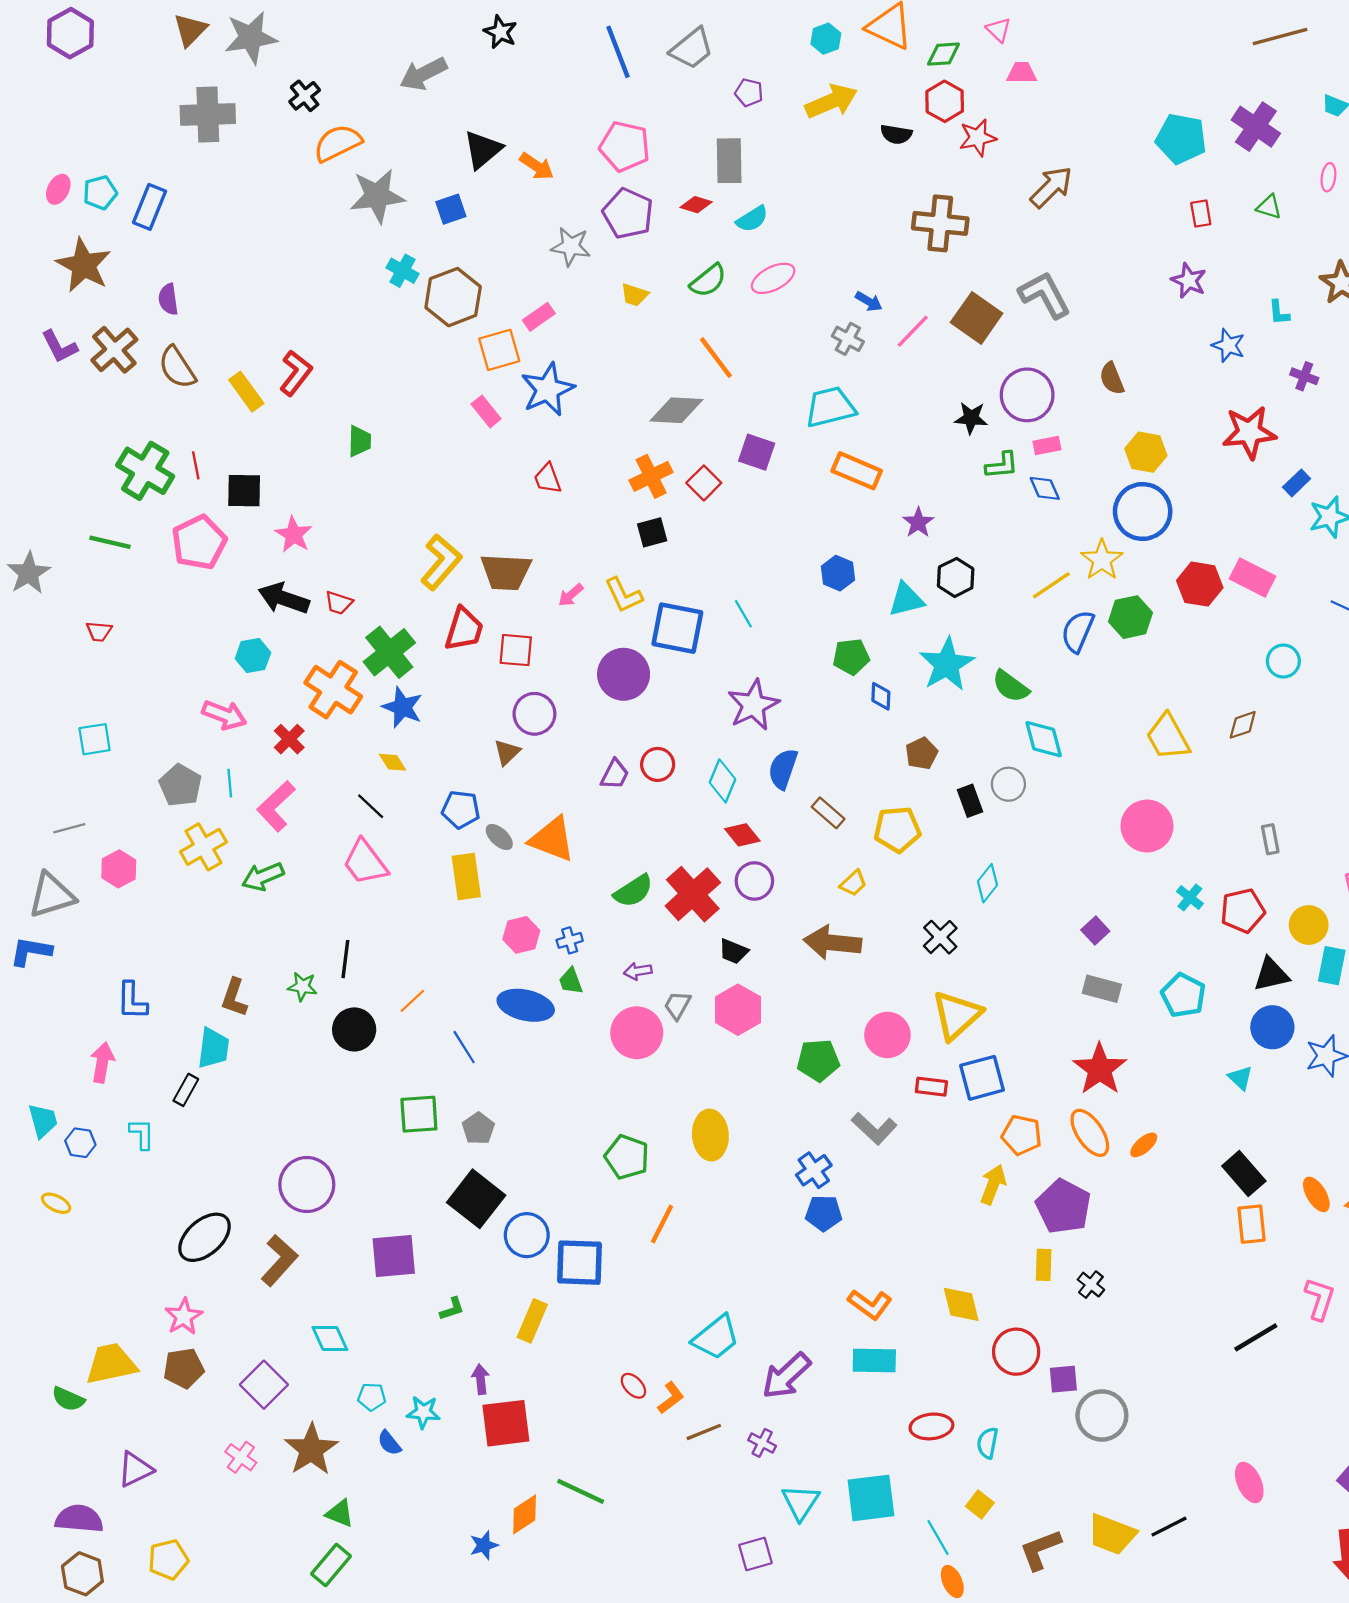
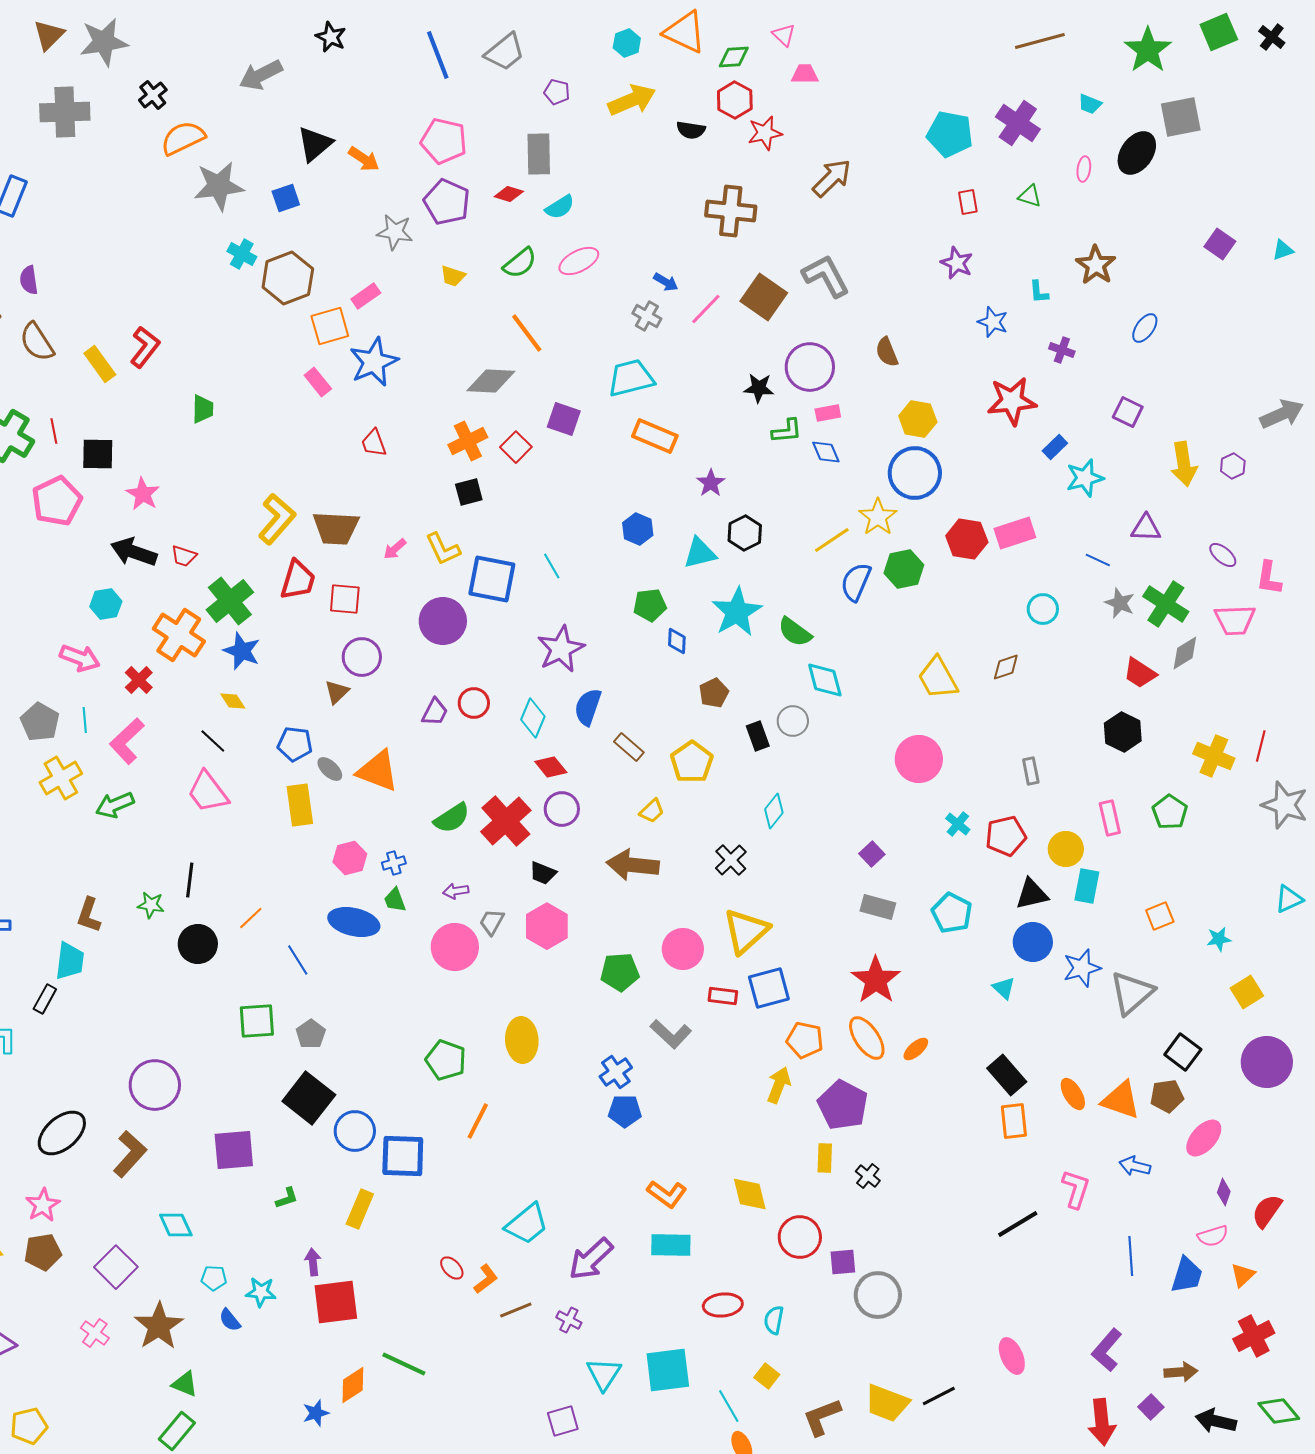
pink rectangle: (1253, 577) -> (1015, 533), turned -45
yellow pentagon: (897, 829) -> (692, 762), turned -30

